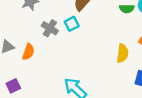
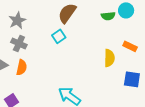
gray cross: (50, 28) -> (19, 43), moved

